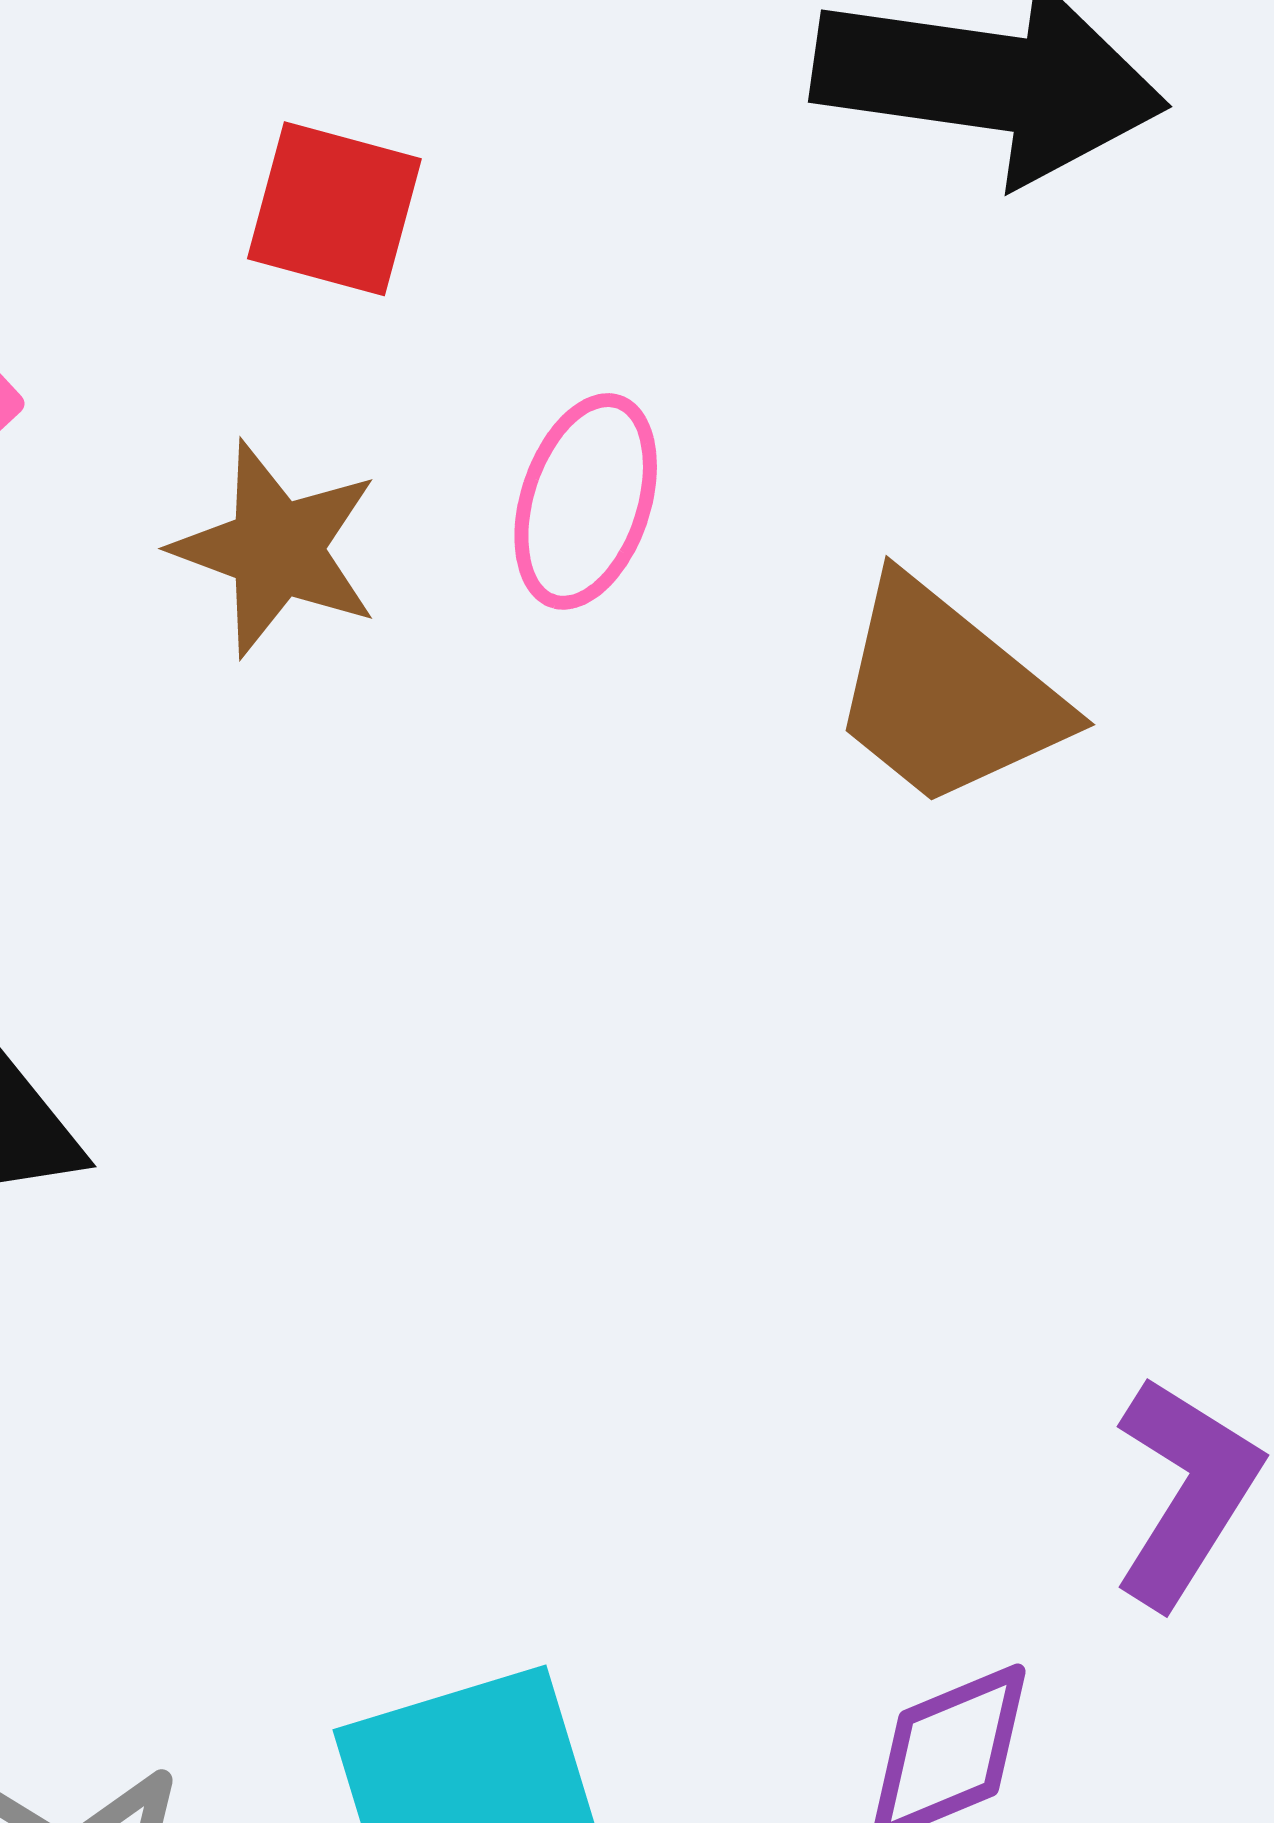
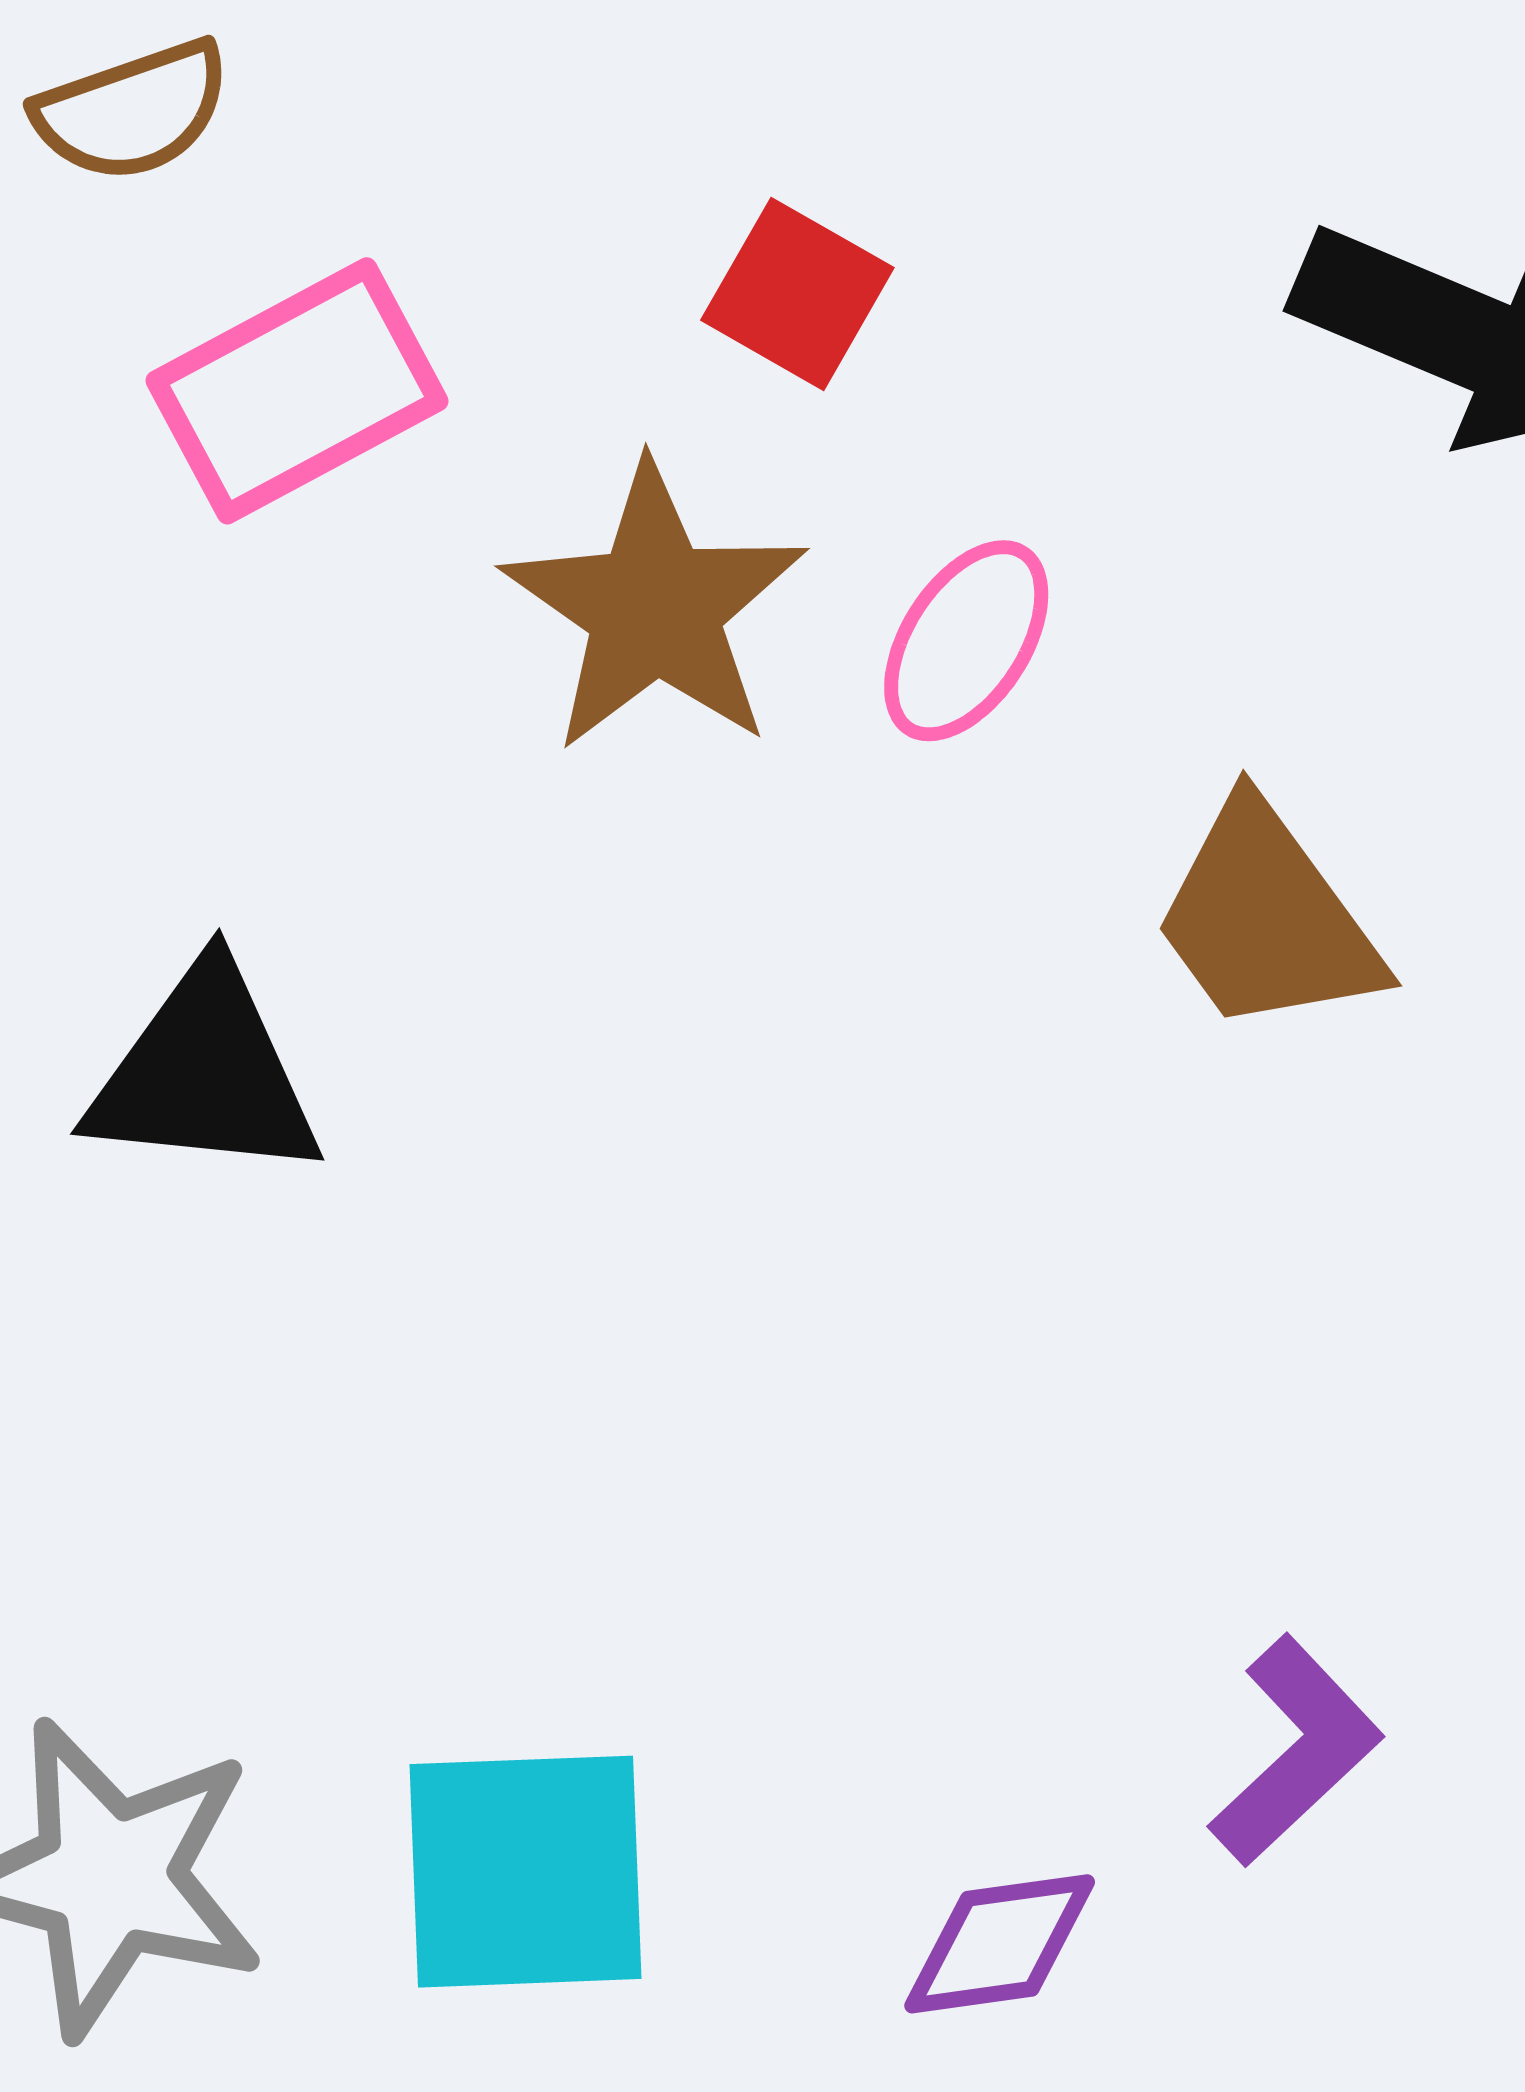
brown star: (276, 549) -> (655, 608), size x1.4

